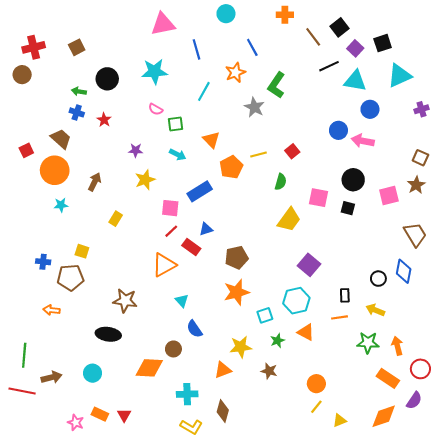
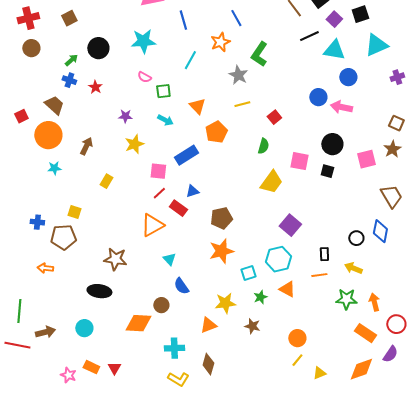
brown circle: (22, 75) -> (31, 48), moved
green arrow: (79, 91) -> (71, 60), turned 128
yellow line: (259, 155) -> (242, 104), moved

